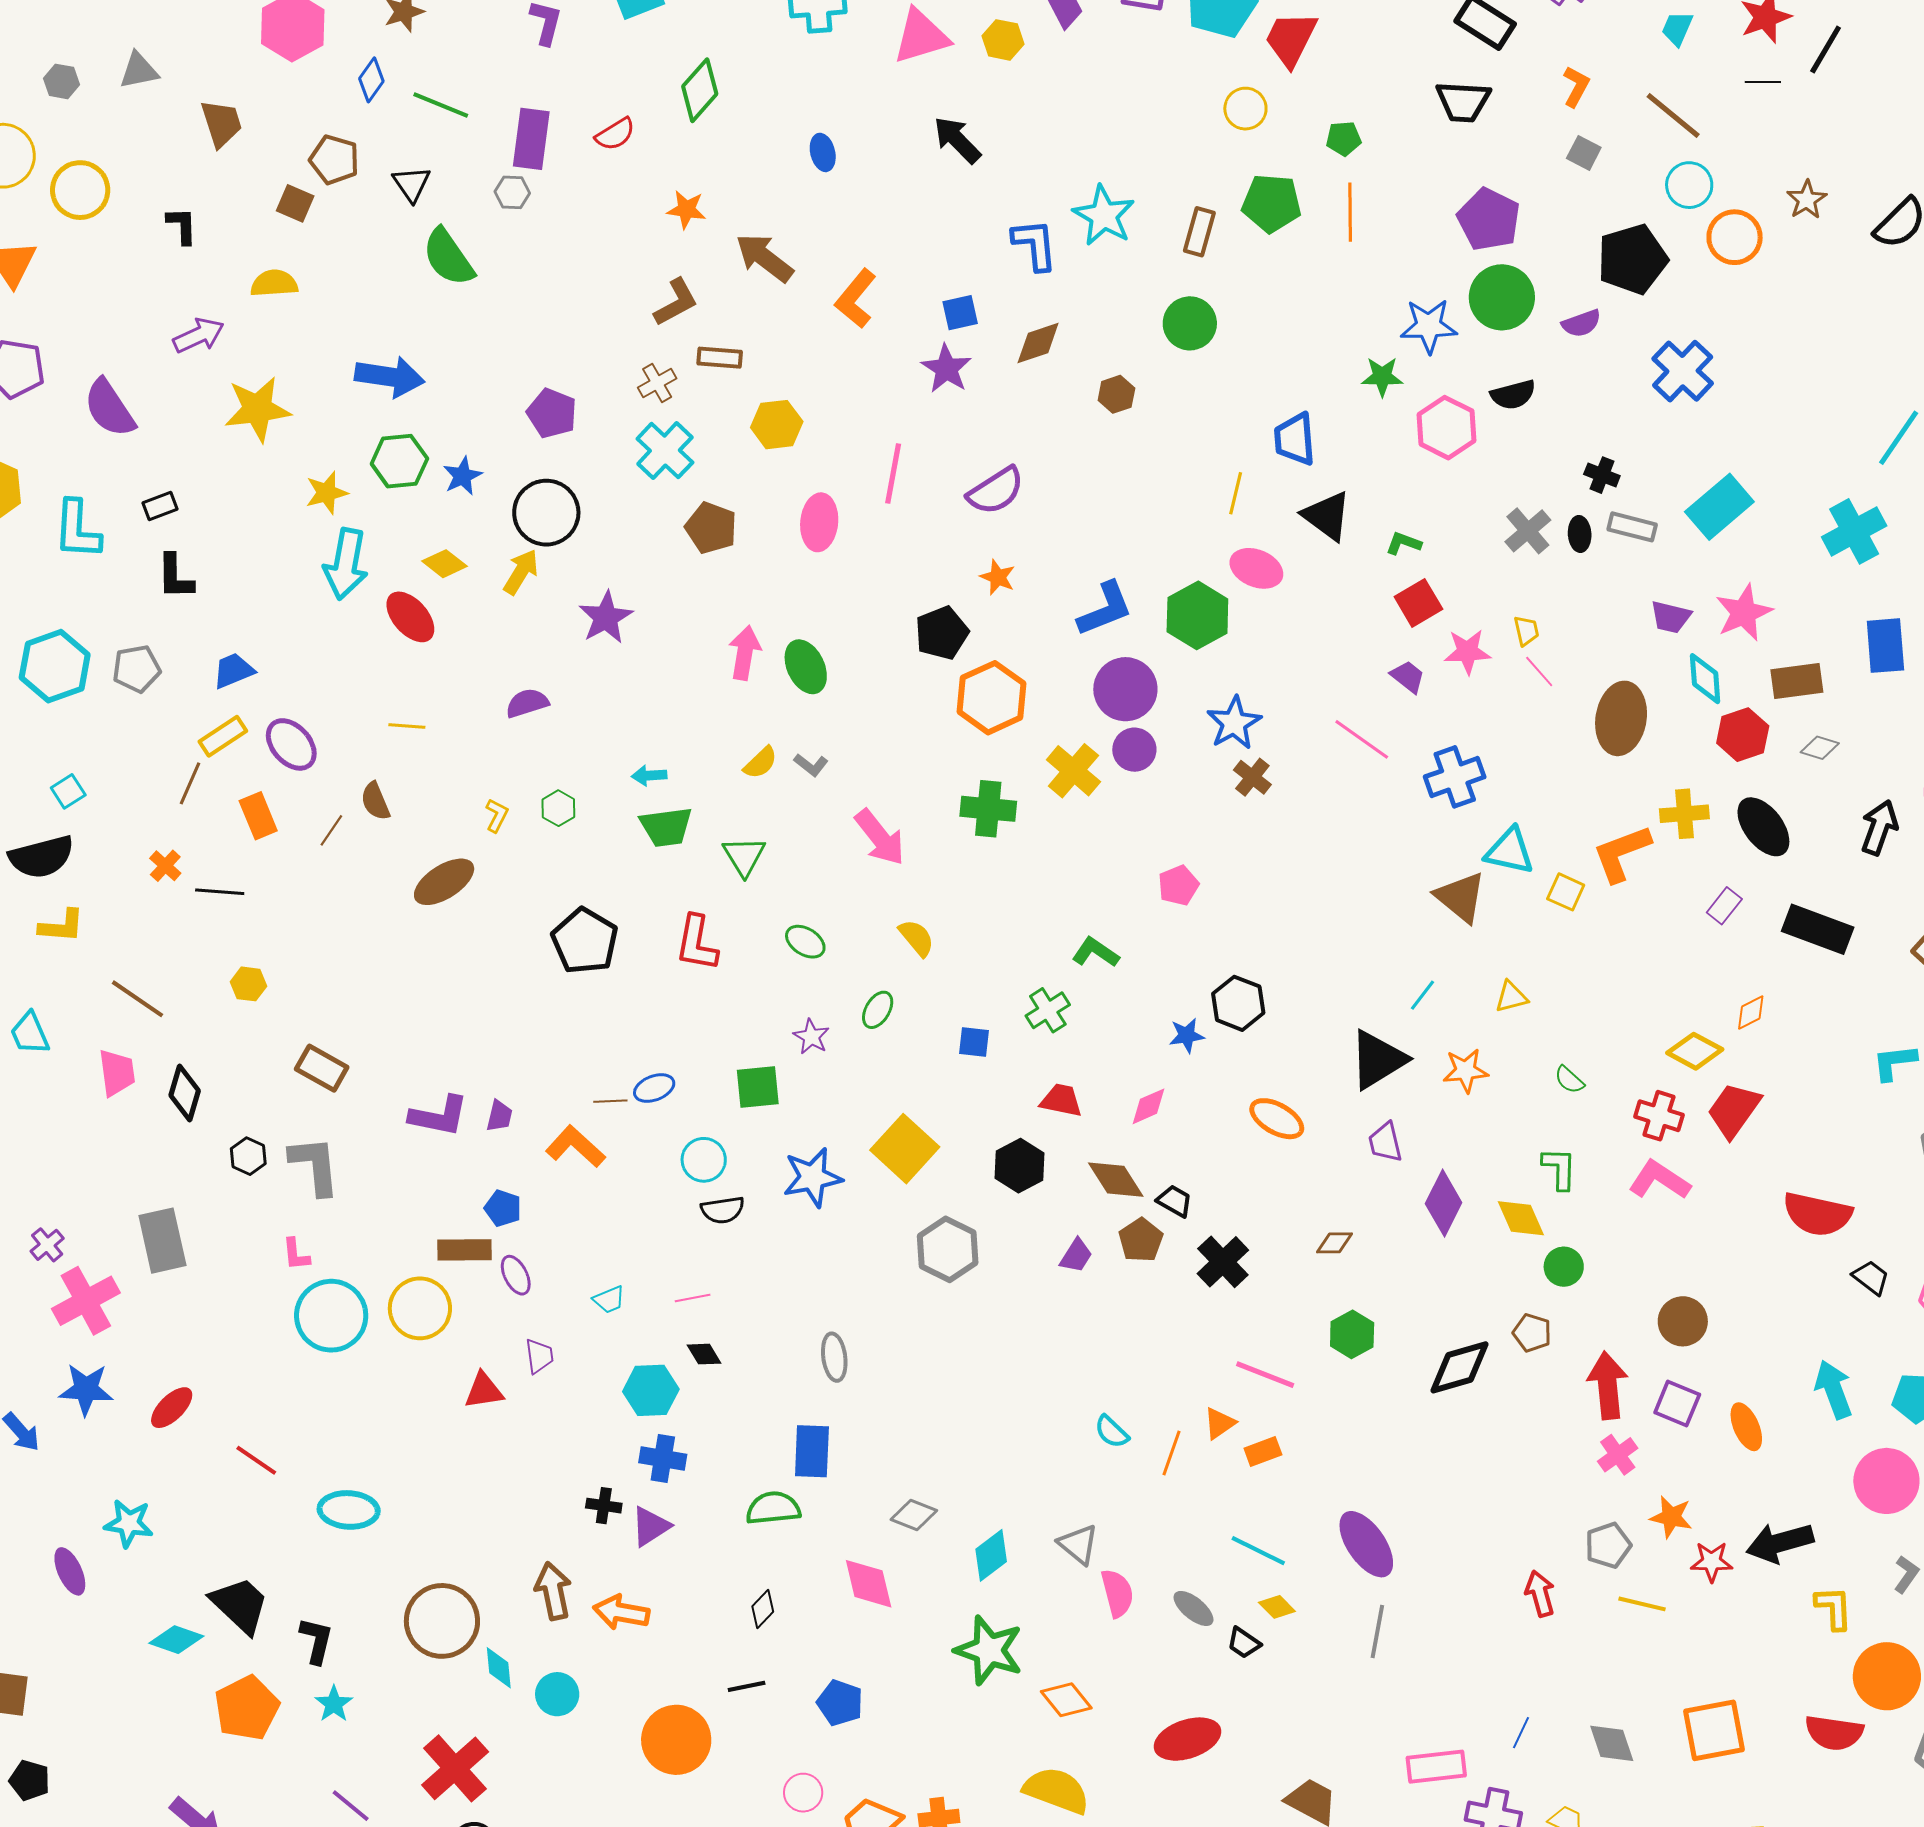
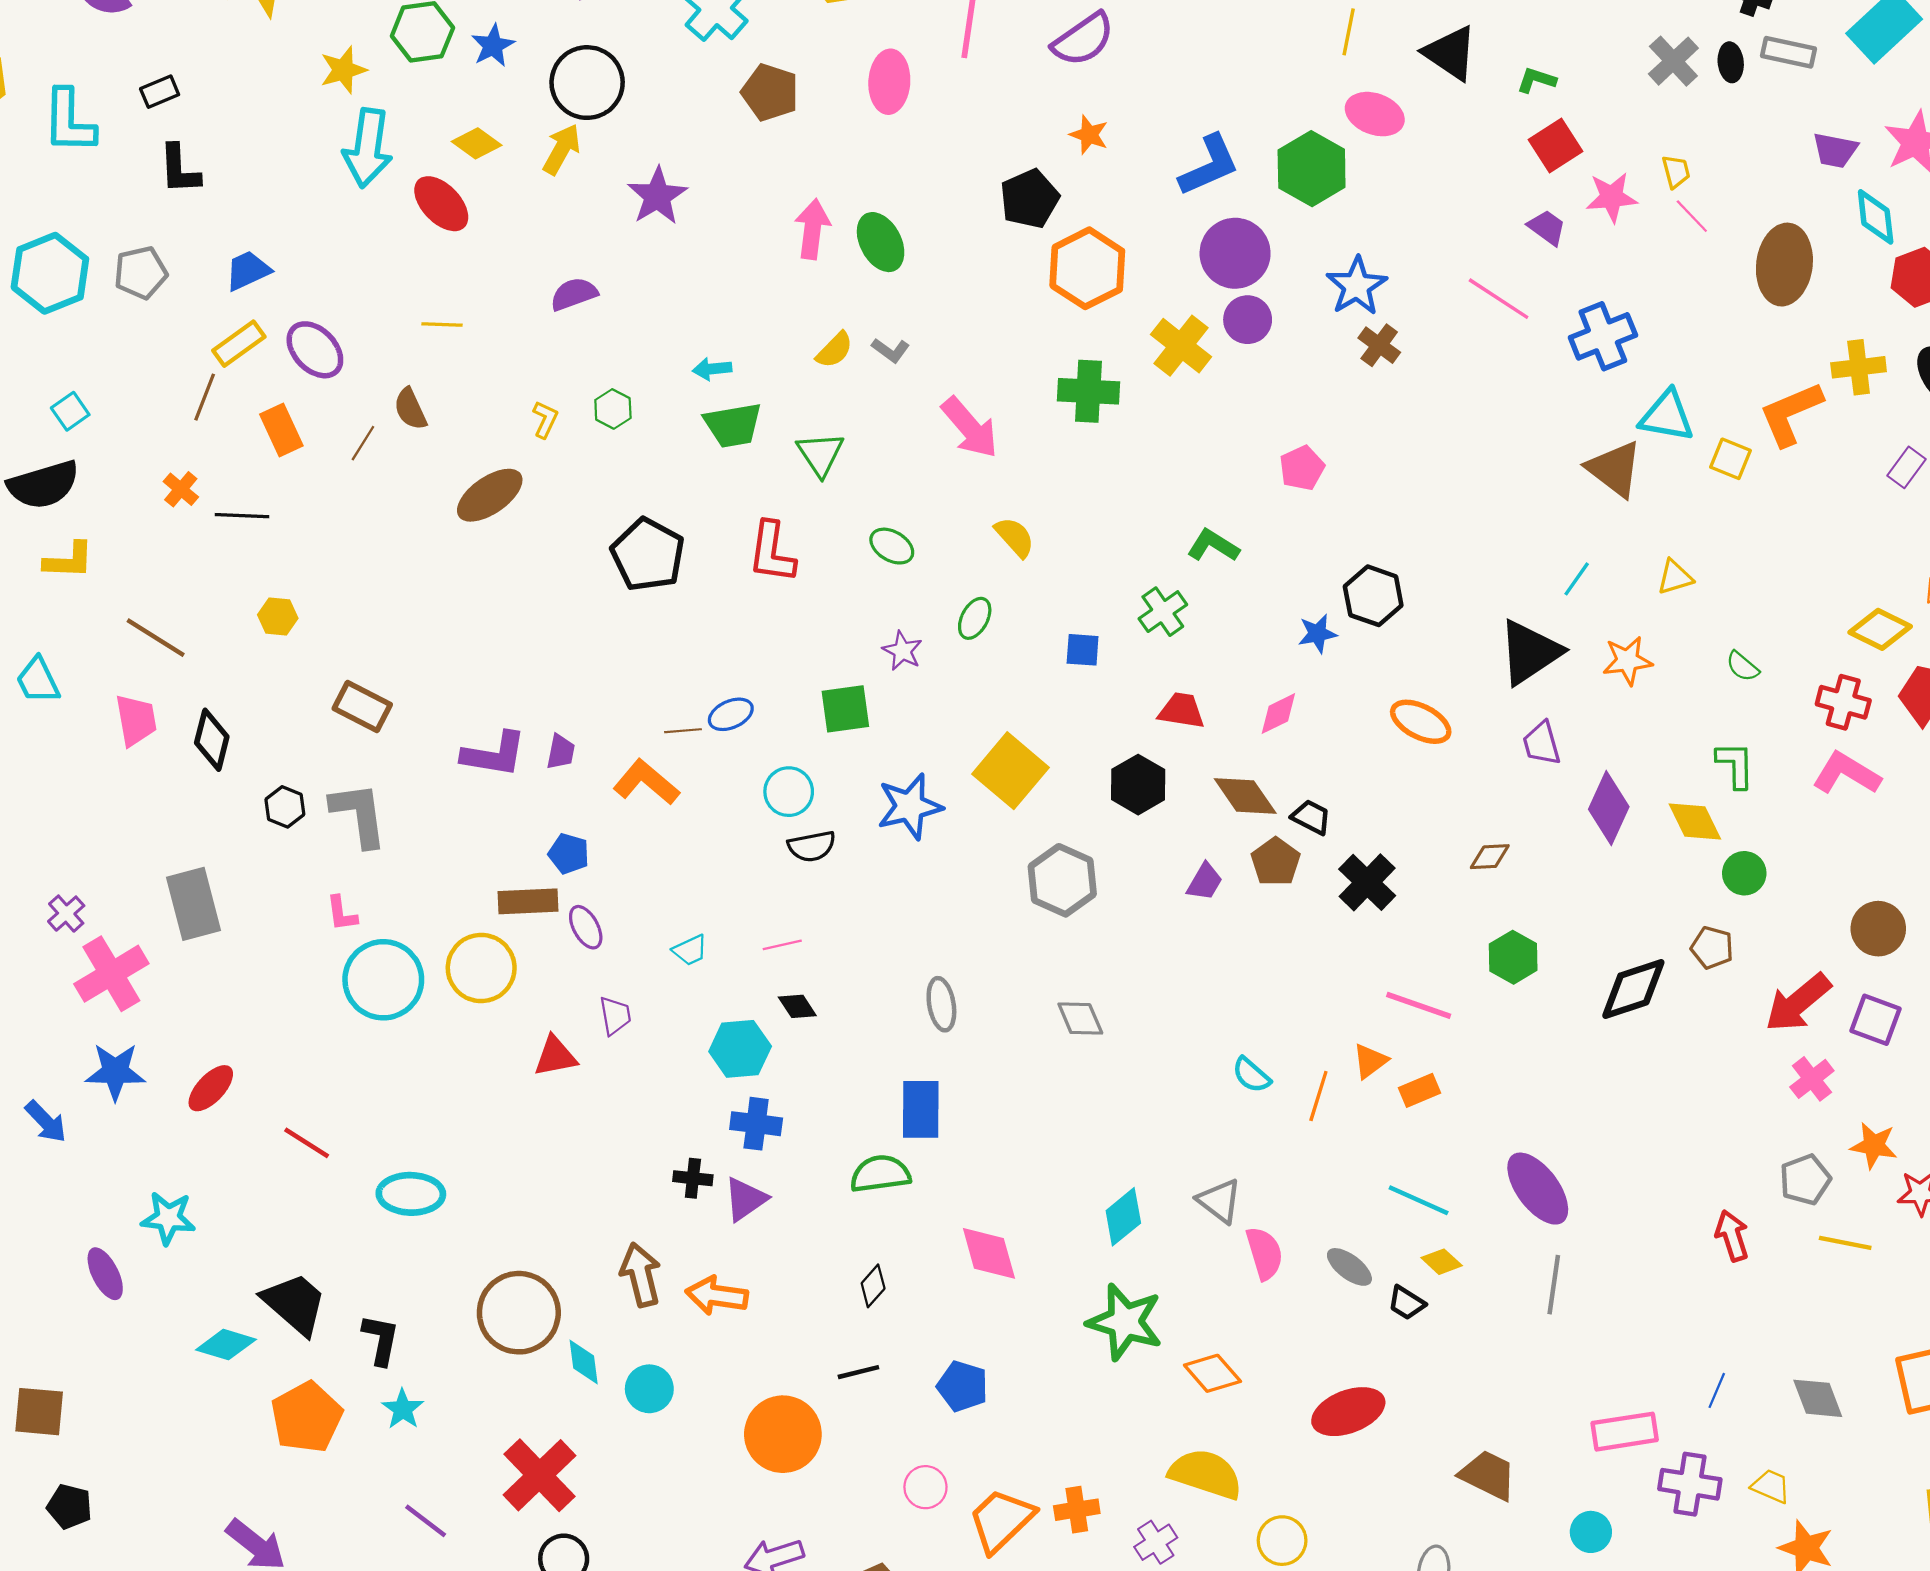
red arrow: (1608, 1385) -> (1798, 1003), turned -122
gray diamond: (914, 1515) -> (1080, 1019), moved, turned 48

